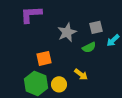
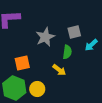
green semicircle: (89, 47) -> (67, 52), turned -56
yellow arrow: (81, 74) -> (59, 70), moved

